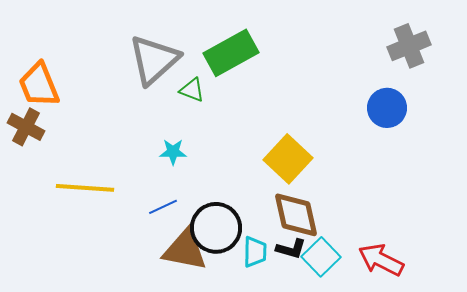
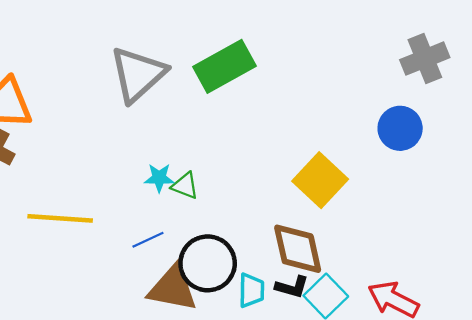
green triangle: (192, 90) -> (185, 186), moved
yellow square: (288, 159) -> (320, 180), moved

